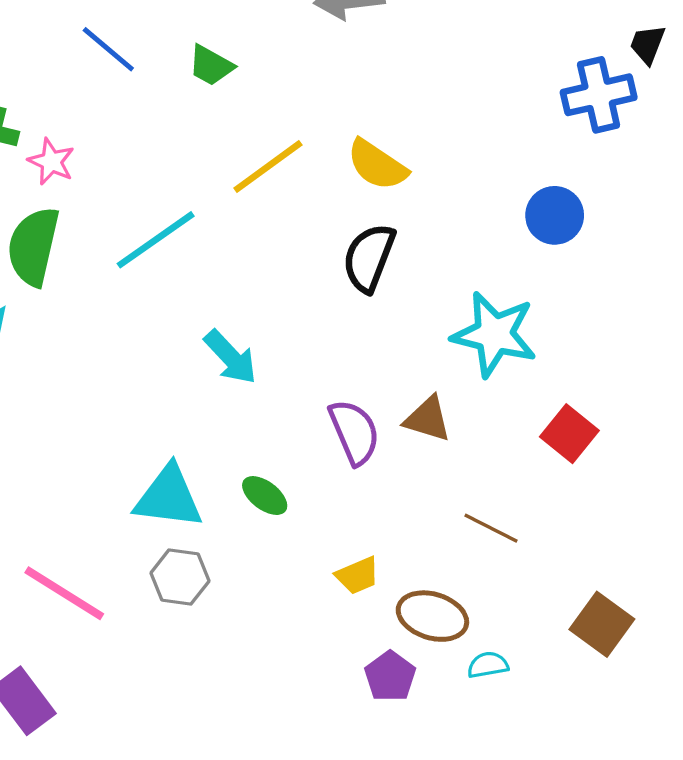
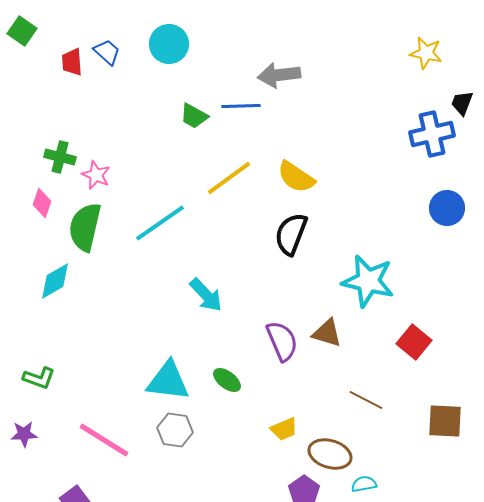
blue line: (108, 49) -> (241, 106), moved, turned -42
blue circle: (555, 215) -> (447, 208), moved
brown square: (602, 624) -> (445, 421), moved, turned -33

